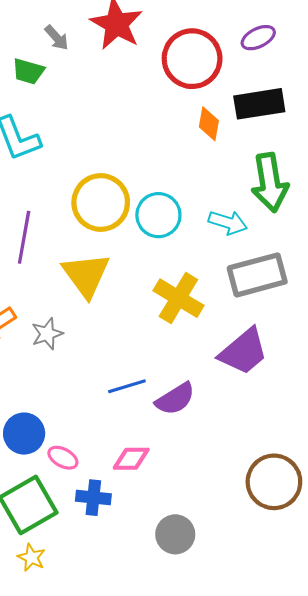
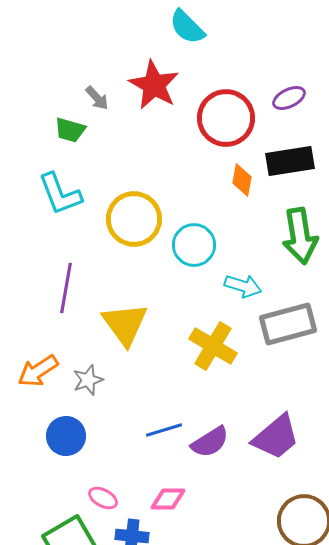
yellow circle: (101, 203) -> (134, 219), moved
cyan circle: (158, 215) -> (194, 245), moved
cyan arrow: (228, 222) -> (243, 286), moved
purple trapezoid: (244, 352) -> (276, 437), moved
blue circle: (24, 434) -> (66, 436), moved

